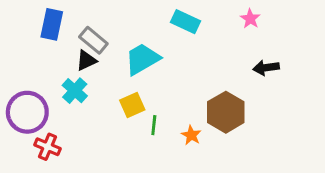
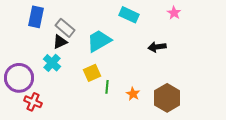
black arrow: (266, 68) -> (157, 47), moved
brown hexagon: (226, 112) -> (167, 98), moved

